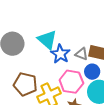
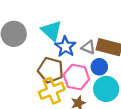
brown pentagon: (25, 84) -> (51, 70), moved

